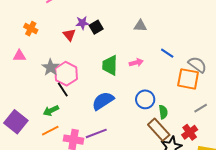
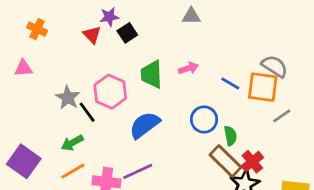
black square: (96, 27) -> (127, 33), moved
blue line: (167, 53) -> (230, 83), moved
gray star: (51, 67) -> (68, 98), moved
pink hexagon: (66, 74) -> (110, 92), moved
gray line: (201, 108) -> (282, 116), moved
red cross: (190, 132) -> (252, 162), moved

